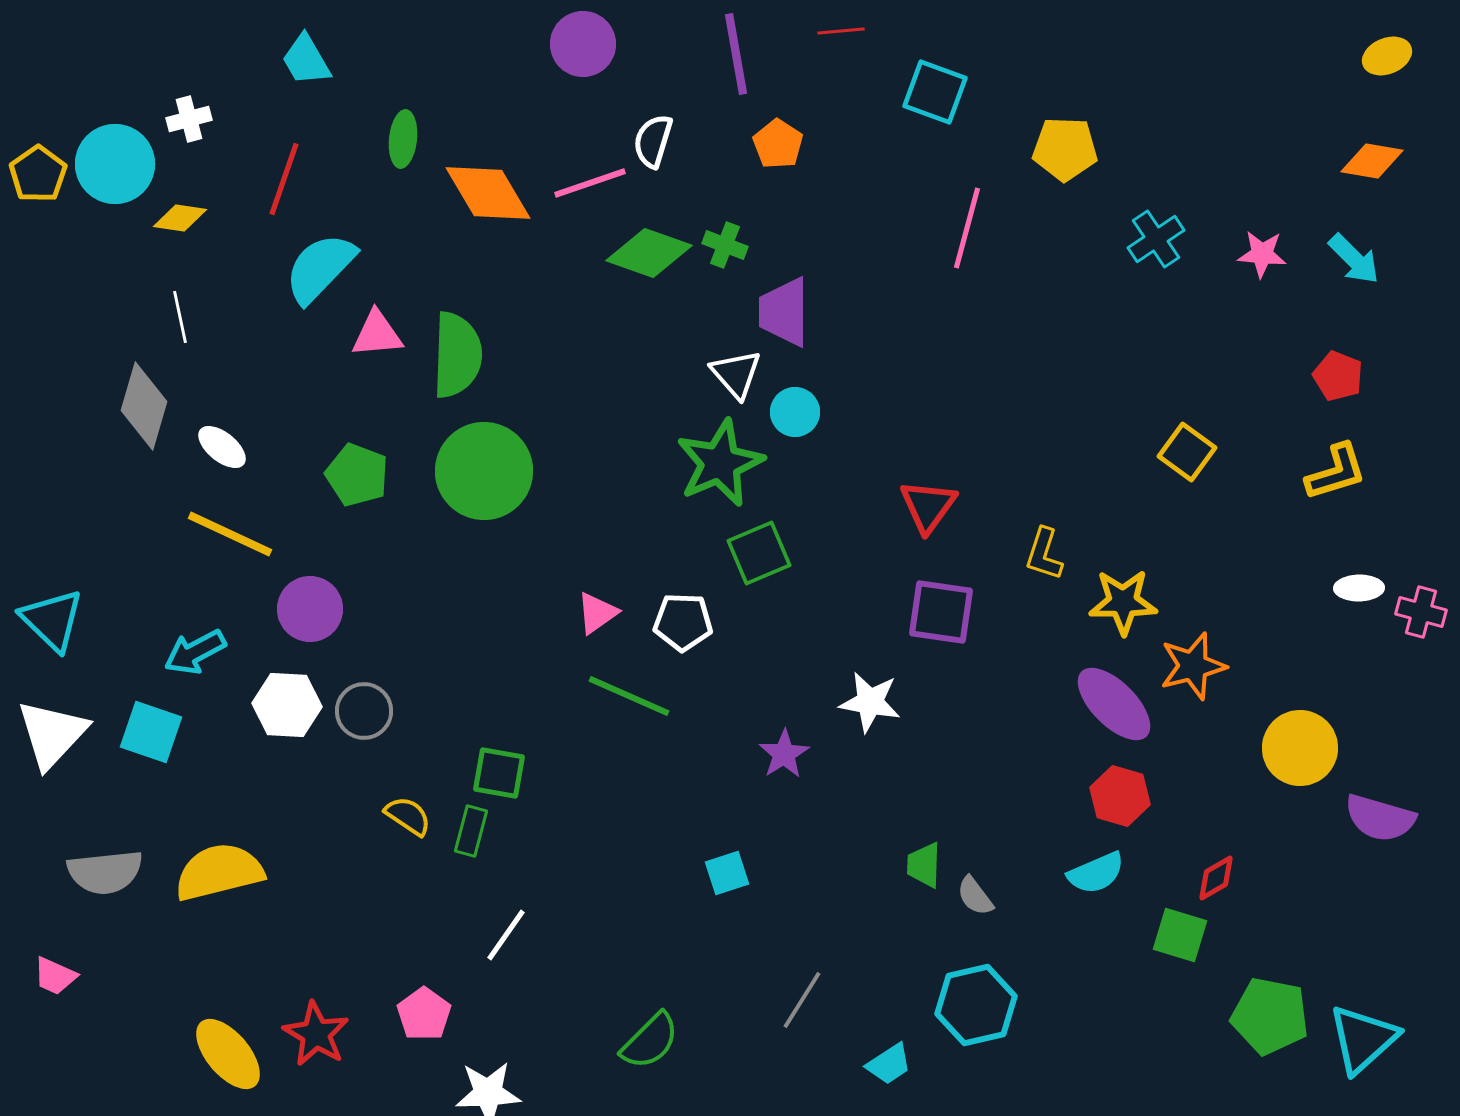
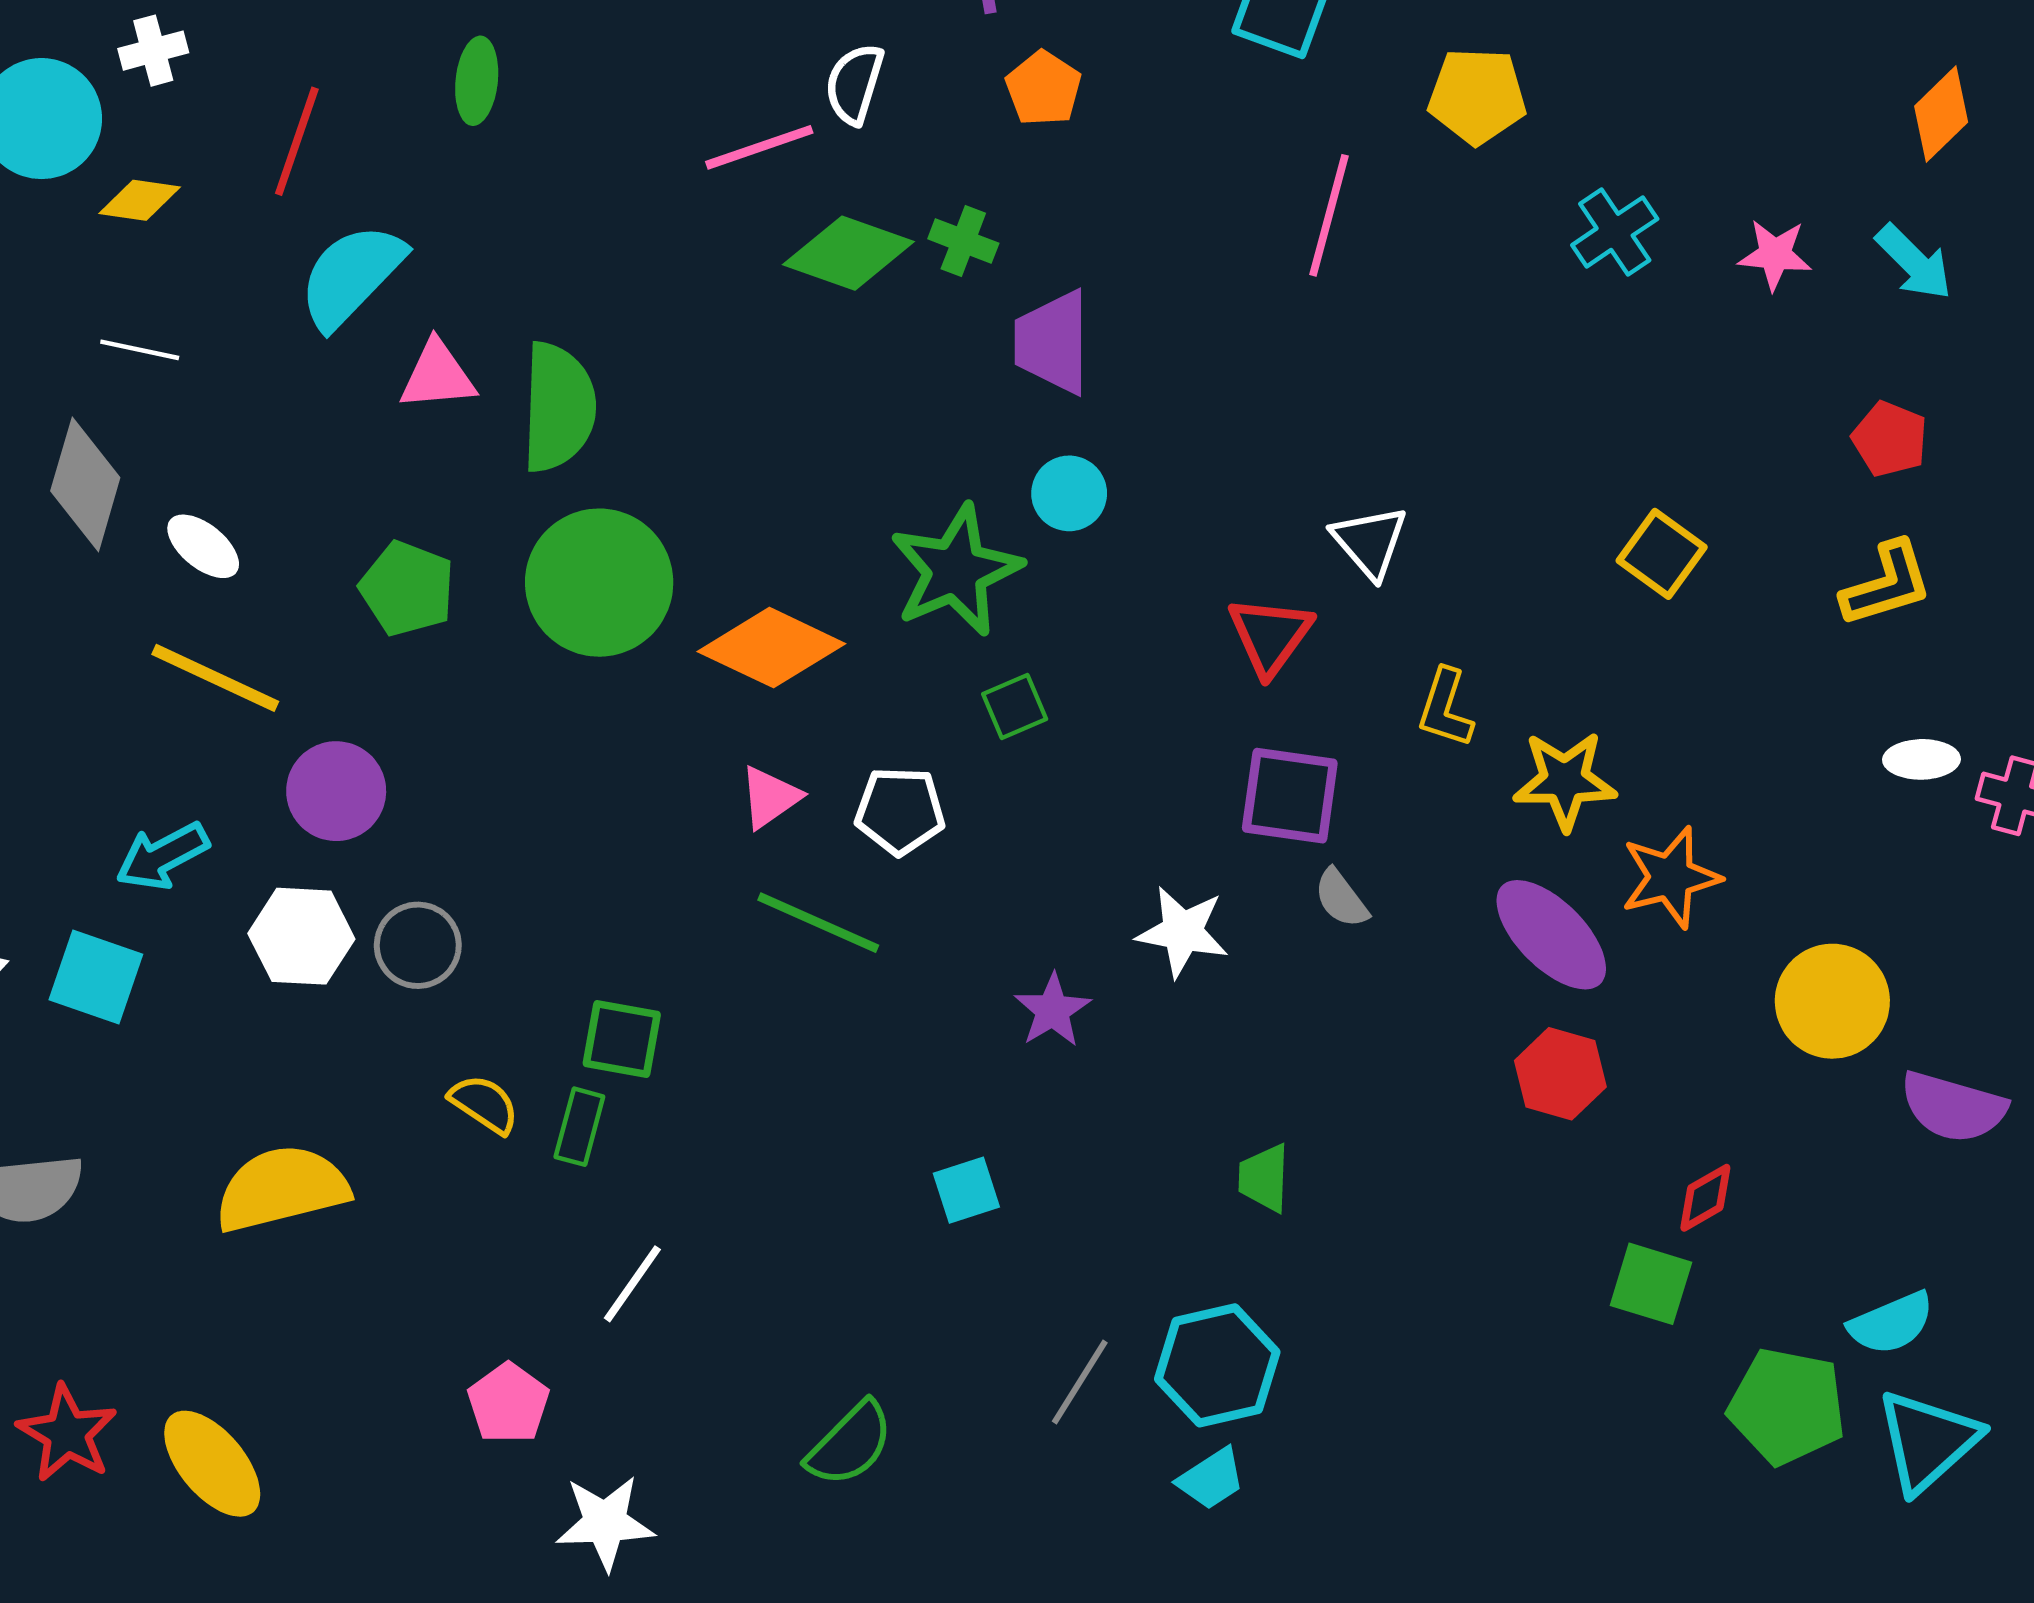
orange diamond: (1372, 161) -> (1941, 114), turned -54
orange diamond: (488, 193) -> (771, 648), moved, turned -34
white line: (180, 317) -> (140, 350), turned -66
white triangle: (736, 374) -> (1370, 542), moved
green square: (759, 553) -> (1015, 706), size x0.7
yellow semicircle: (219, 872) -> (282, 1189), moved
cyan semicircle: (1096, 873) -> (1891, 1323), moved
gray semicircle: (975, 896) -> (1341, 898), moved
cyan hexagon: (976, 1005) -> (1217, 1365), moved
red star: (316, 1034) -> (67, 1433), moved

